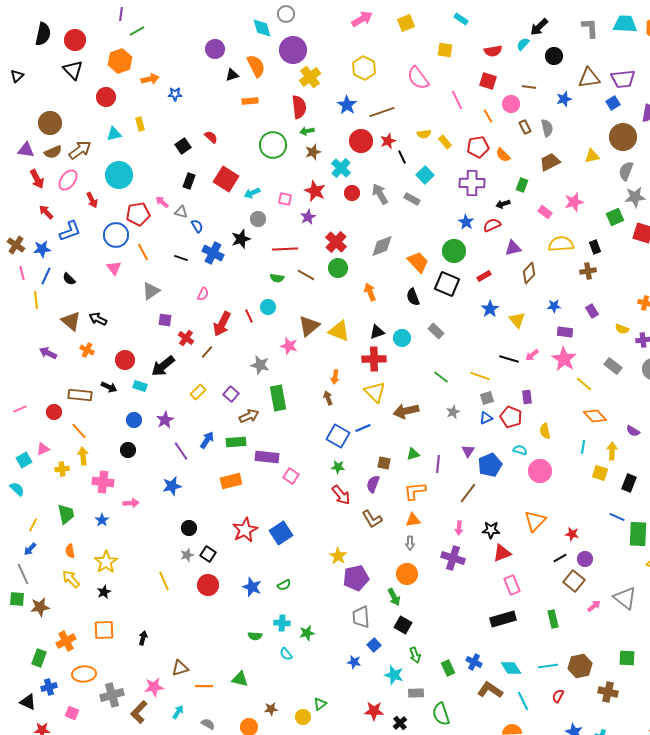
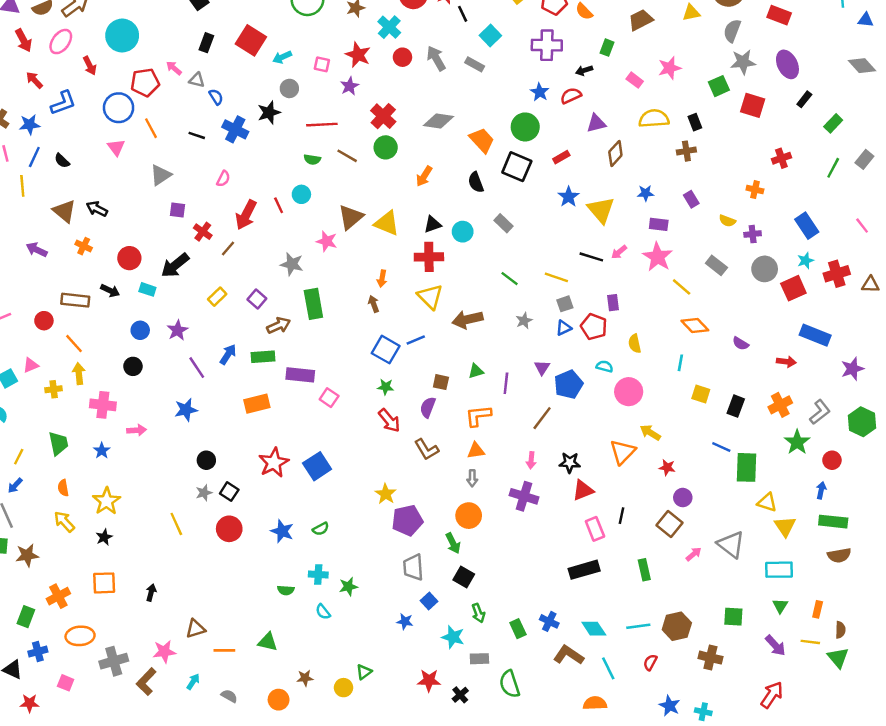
gray diamond: (382, 246) -> (439, 121), turned 30
orange arrow: (370, 292) -> (424, 176), turned -126
yellow triangle: (517, 320) -> (601, 210), size x1.4
yellow arrow: (612, 451) -> (650, 433), moved, turned -60
black line: (560, 558) -> (621, 516), moved, turned -48

